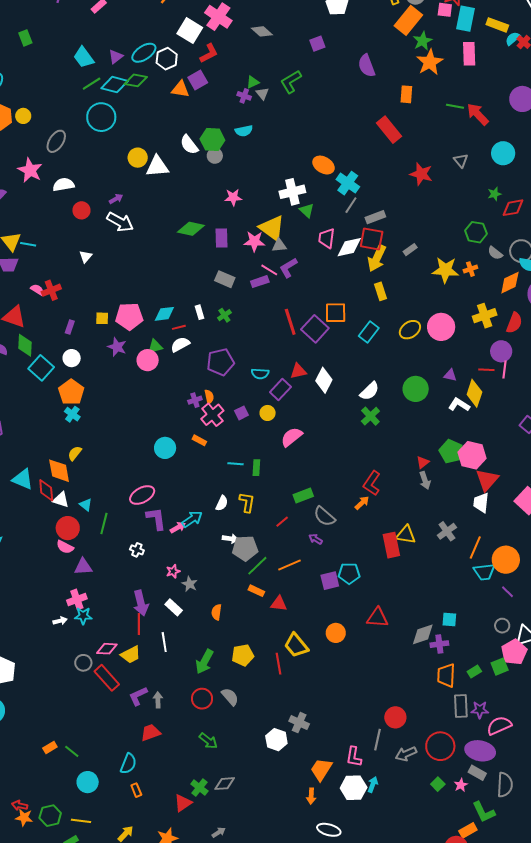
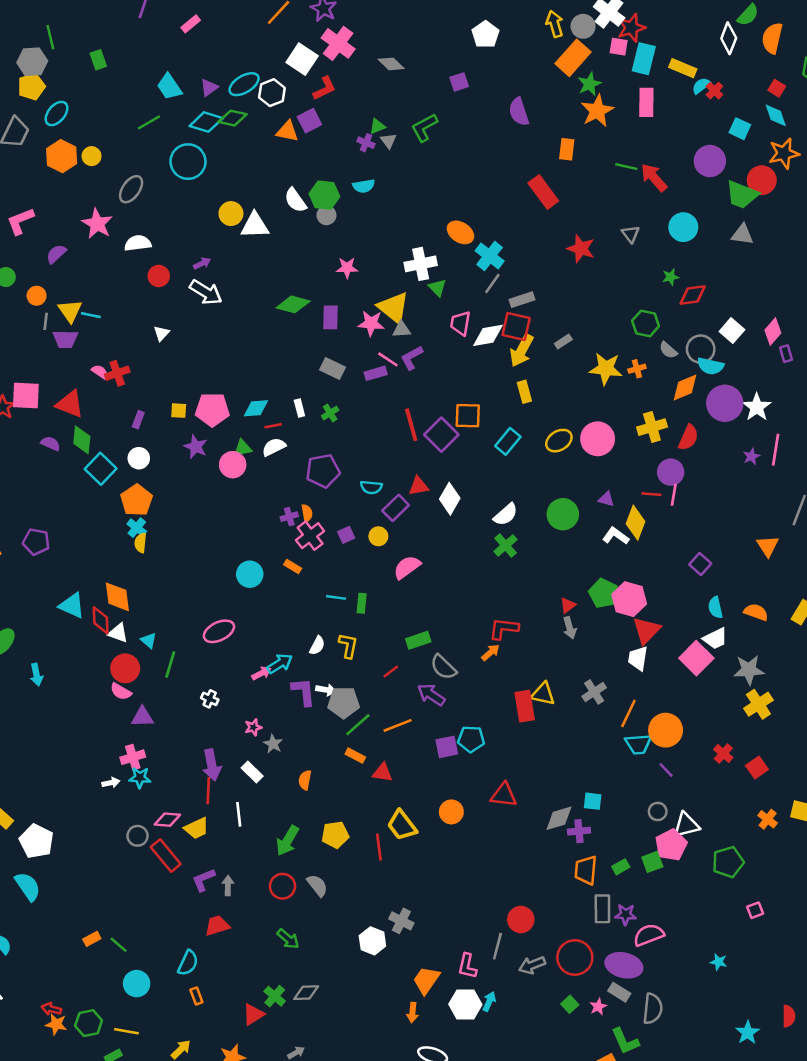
green line: (92, 84) -> (149, 122), moved
yellow semicircle: (75, 453) -> (140, 543), moved, turned -35
red L-shape: (372, 483) -> (504, 629), turned 60
purple L-shape: (156, 519) -> (303, 692), moved
purple arrow: (315, 539) -> (431, 695), size x1.6

